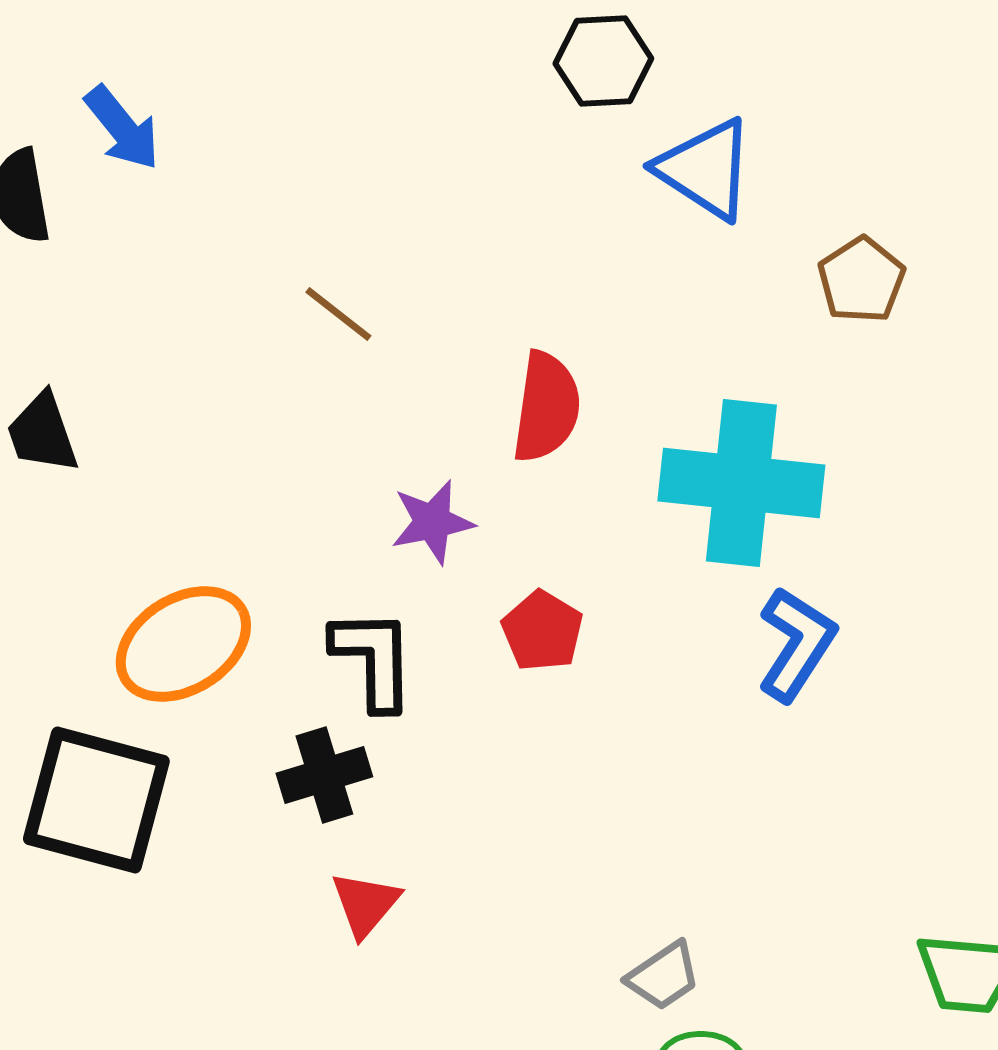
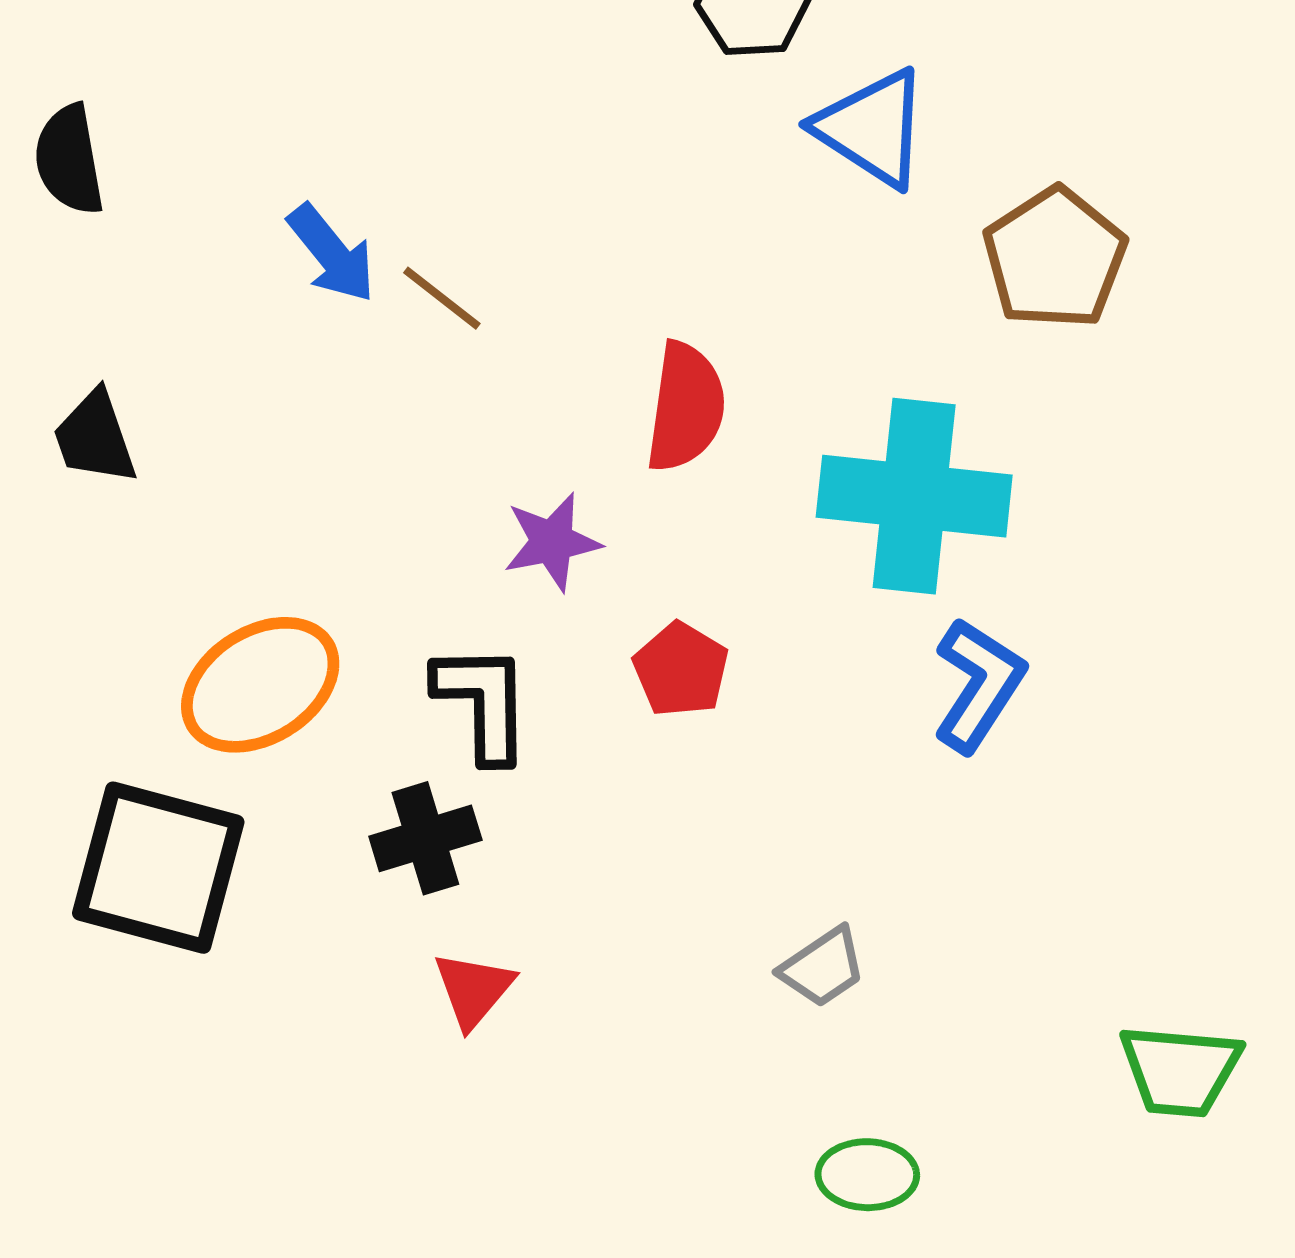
blue arrow: (122, 128) -> (332, 254), moved
brown pentagon: (861, 280) -> (1055, 258), size x1.4
gray trapezoid: (663, 976) -> (823, 967), moved

